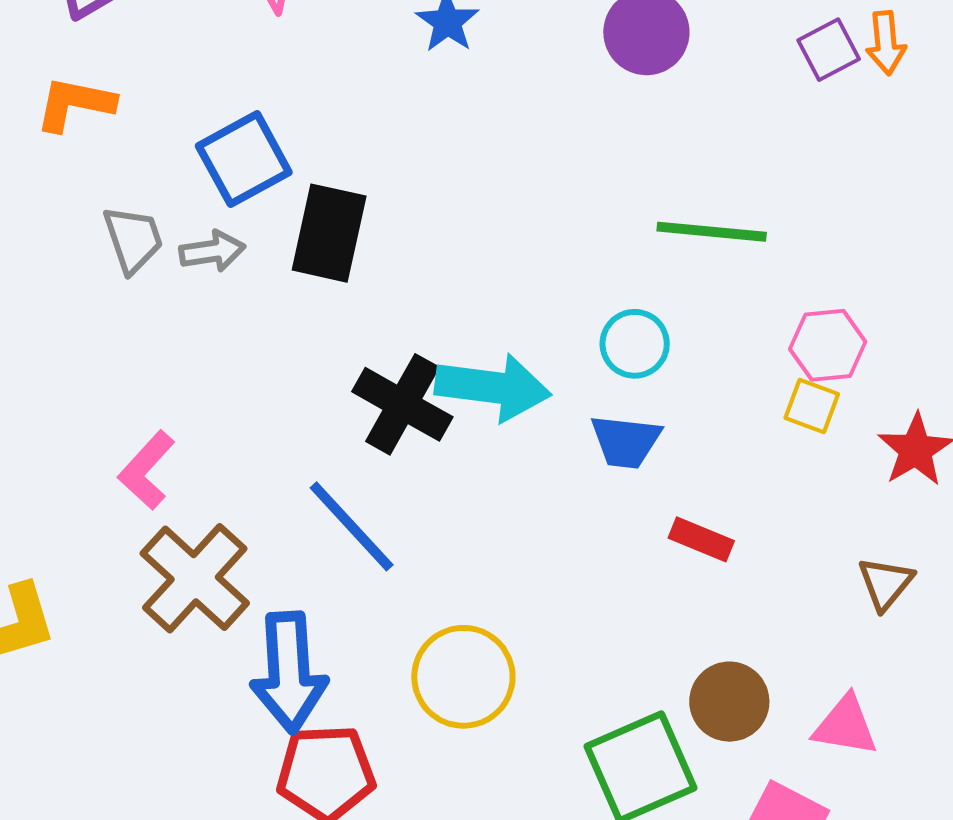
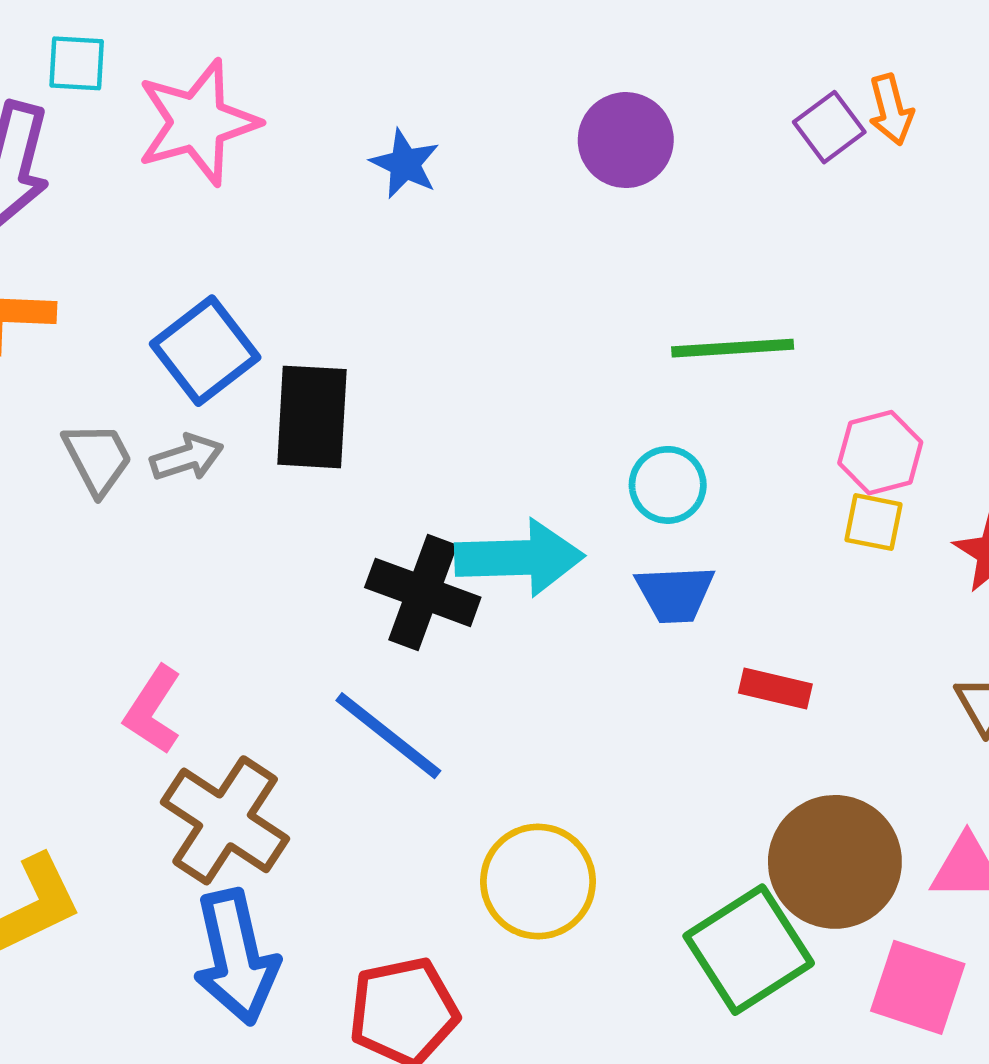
blue arrow: (289, 672) -> (236, 957), moved
brown circle: (729, 702) -> (835, 862), size x1.5

